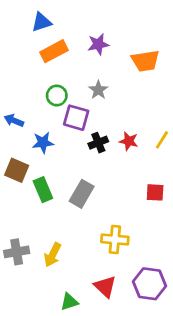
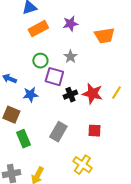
red star: (129, 141) -> (92, 94), size x1.5
green rectangle: (43, 190) -> (23, 139), moved
red square: (155, 192) -> (94, 131), moved
yellow cross: (115, 239) -> (82, 165), turned 30

